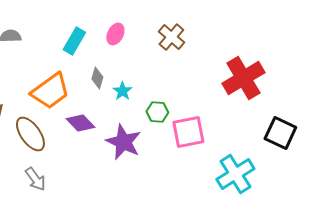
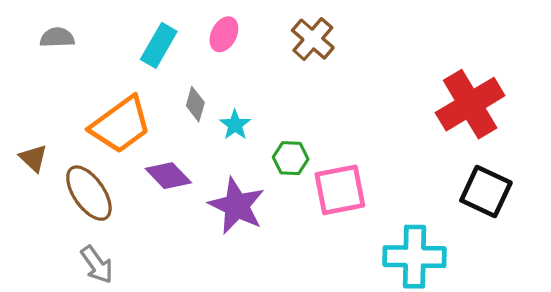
red cross: (243, 78) -> (470, 104), moved
cyan cross: (235, 174) -> (414, 257), turned 33

